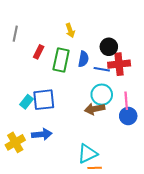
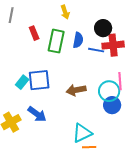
red rectangle: (39, 52) -> (34, 33), turned -48
cyan circle: (102, 95) -> (109, 91), moved
brown arrow: (95, 109) -> (76, 90), moved
blue circle: (128, 116) -> (112, 105), moved
blue arrow: (42, 134) -> (37, 114), turned 42

